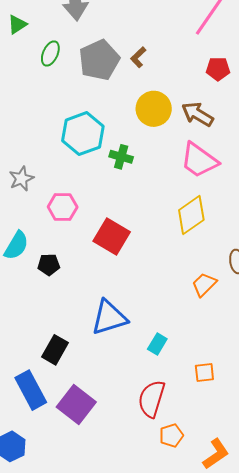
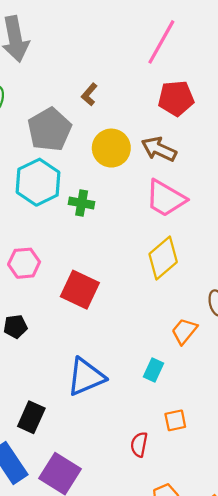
gray pentagon: (99, 60) -> (50, 130), moved
red pentagon: (218, 69) -> (176, 98), size x1.4
cyan rectangle: (157, 344) -> (153, 370), moved
orange square: (204, 372) -> (175, 420), moved
red semicircle: (152, 399) -> (139, 444), moved, size x0.6

